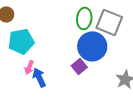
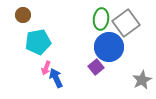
gray square: (109, 22) -> (126, 23), turned 32

